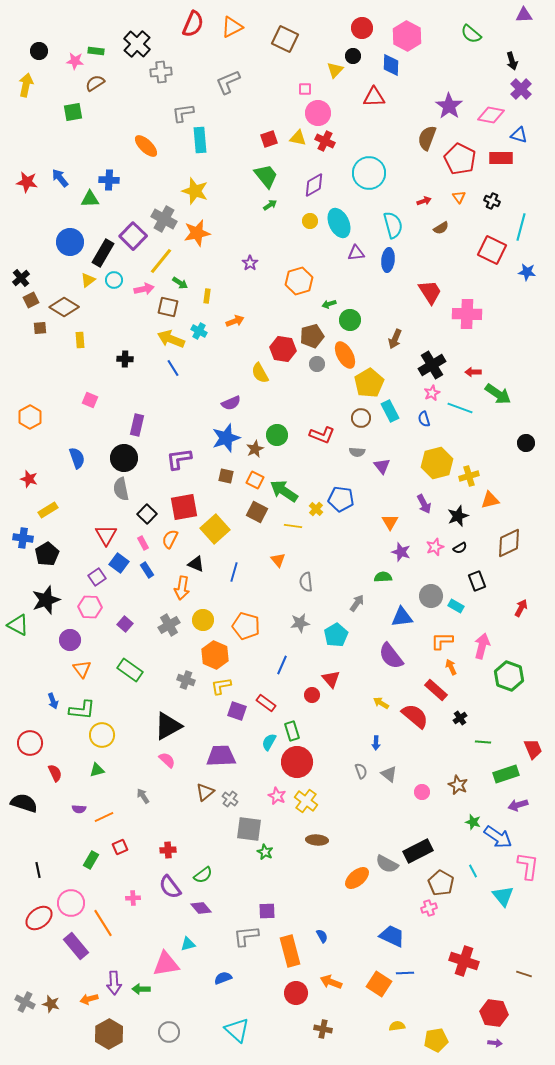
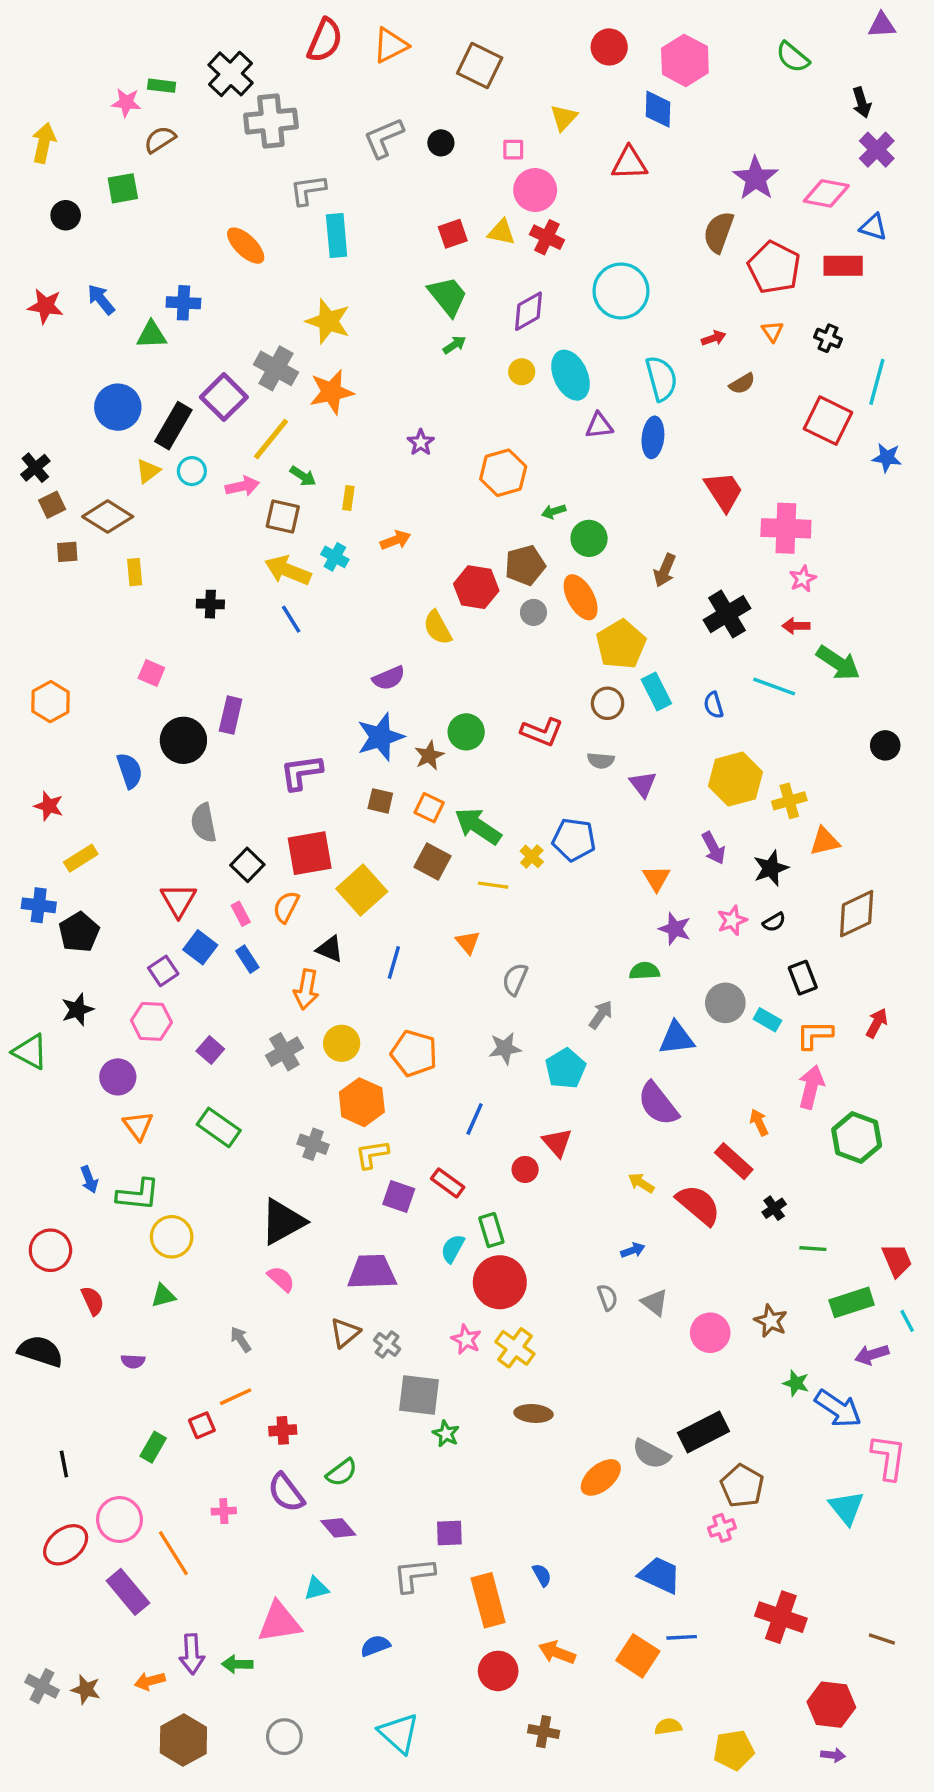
black circle: (39, 51) -> (66, 215), moved
black circle: (353, 56) -> (441, 143), moved
gray cross: (161, 72) -> (271, 121), size x1.4
pink star: (432, 393) -> (803, 579), moved
black circle: (124, 458) -> (183, 740), moved
gray semicircle: (306, 582) -> (515, 979), turned 30
black star: (46, 600) -> (77, 1010), size x0.7
orange L-shape: (442, 641) -> (815, 1035), moved
blue arrow: (376, 743) -> (633, 1250), turned -112
pink circle: (422, 792) -> (710, 1333), size x1.5
orange line: (104, 817) -> (236, 1397), moved
cyan line: (473, 871) -> (907, 1321), moved

